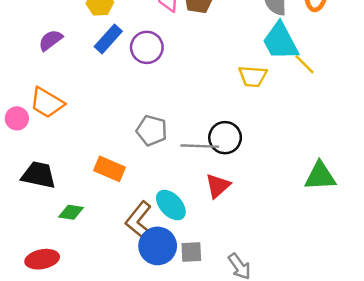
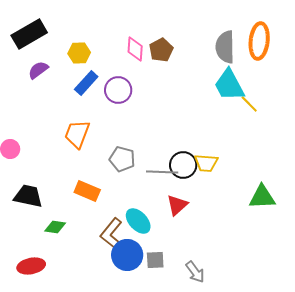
purple semicircle: (51, 40) -> (38, 70), moved
yellow trapezoid: (253, 76) -> (206, 163), moved
orange trapezoid: (47, 103) -> (77, 134), moved, turned 80

